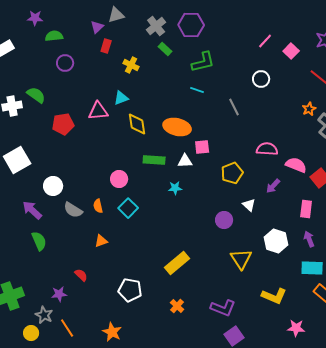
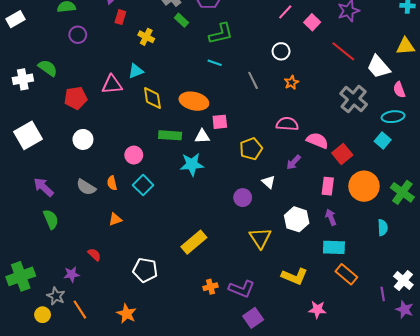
orange star: (309, 109) -> (291, 82), moved
white circle: (53, 186) -> (83, 139), moved
cyan star: (175, 188) -> (192, 164), size x1.6
orange cross: (177, 306) -> (211, 287), moved, turned 32

